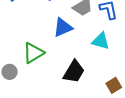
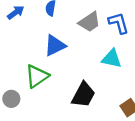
blue triangle: (63, 27) -> (55, 45), moved

